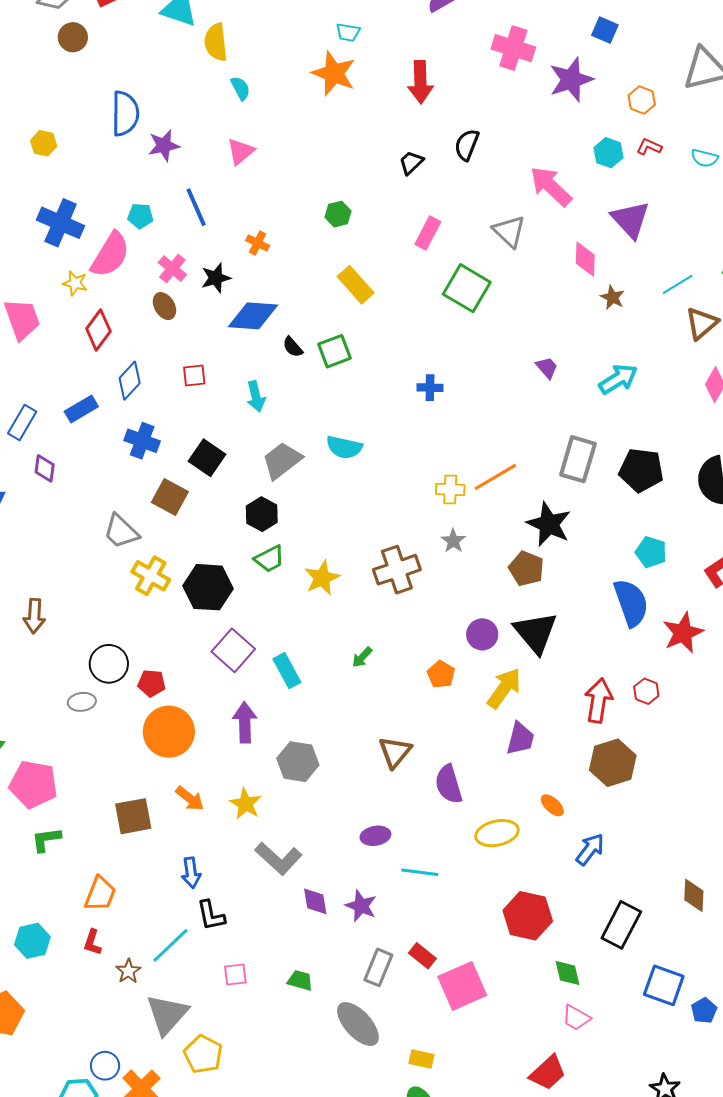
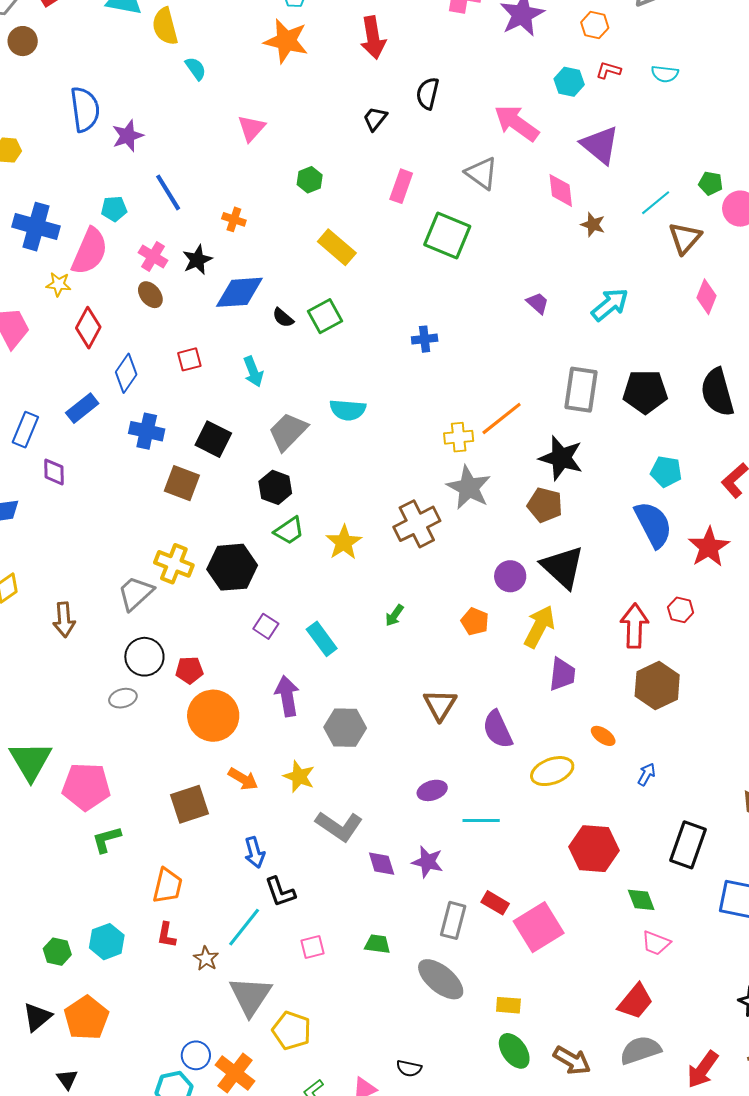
pink triangle: (241, 151) -> (251, 128), moved
gray trapezoid: (121, 531) -> (136, 593), moved, turned 102
gray star: (453, 541) -> (469, 488), size x1.8
purple square: (233, 650) -> (266, 626), size x0.6
blue arrow: (590, 849) -> (647, 774), size x0.7

